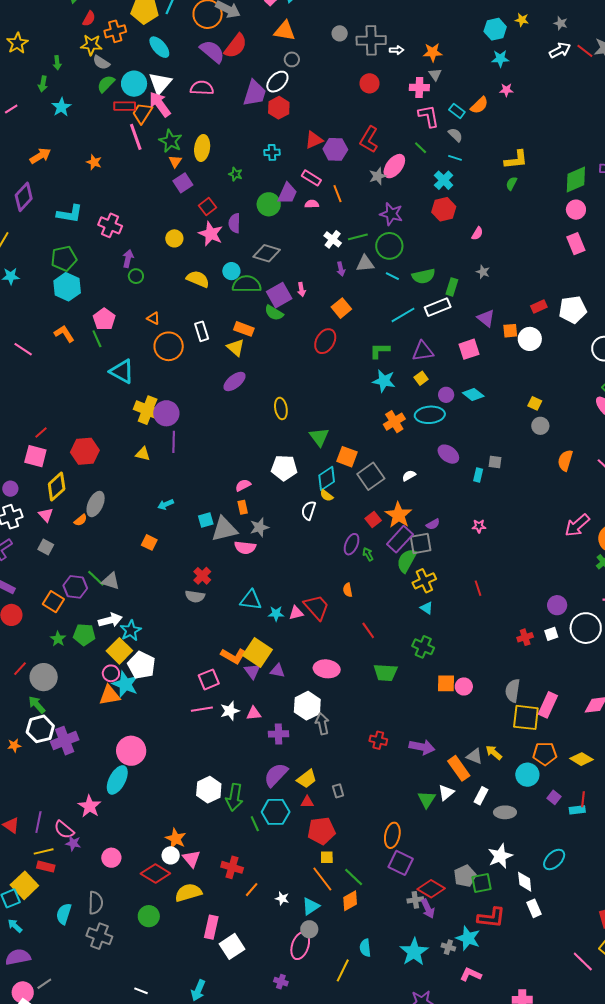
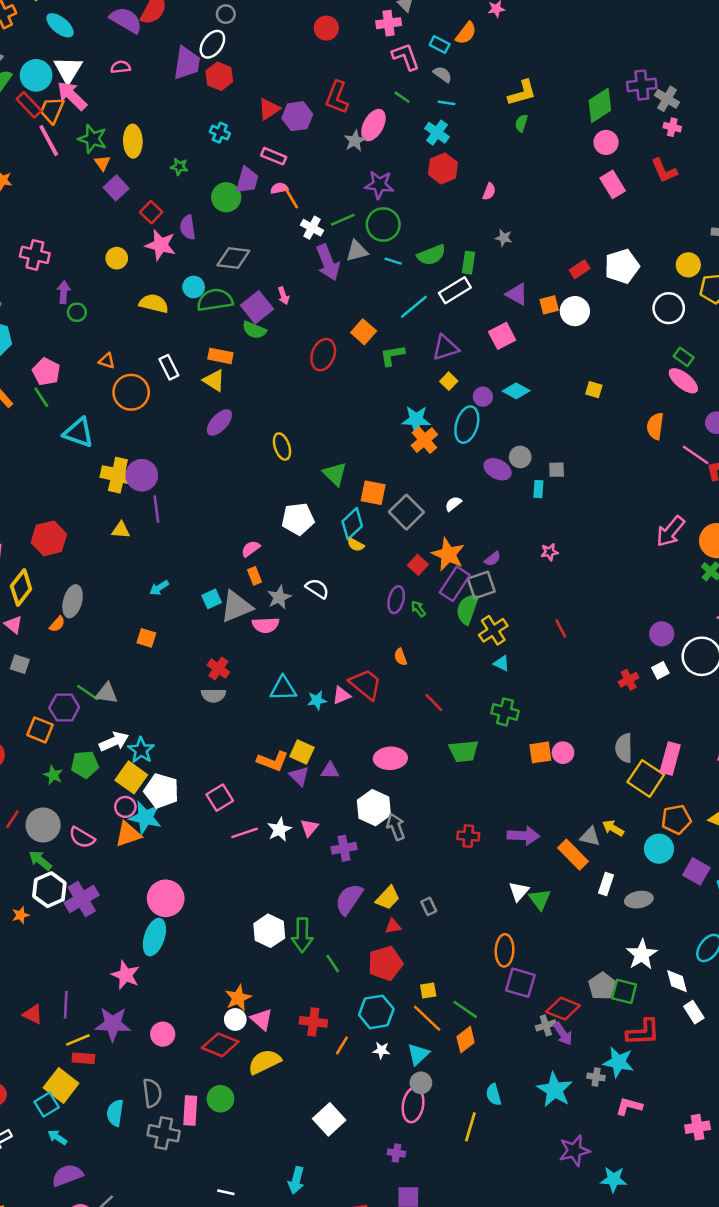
pink semicircle: (202, 88) -> (121, 67), size x0.7
red rectangle: (125, 106) -> (29, 105), turned 55
cyan cross: (272, 152) -> (220, 133), turned 35
orange line: (338, 194) -> (292, 198), moved
purple arrow: (341, 269) -> (328, 263), size x2.0
orange square: (341, 308) -> (364, 332), moved
cyan star: (384, 381) -> (416, 420), moved
cyan ellipse: (430, 415) -> (467, 425), turned -60
gray circle: (540, 426) -> (520, 457), moved
orange semicircle: (565, 460) -> (655, 426), moved
white semicircle: (309, 510) -> (317, 589), moved, turned 114
yellow square: (258, 652) -> (302, 752), size x0.7
pink square: (209, 679) -> (220, 798), moved
pink triangle: (254, 713) -> (309, 828), turned -35
yellow square: (526, 717) -> (646, 778), turned 36
white triangle: (446, 793) -> (519, 891), moved
purple square: (554, 797) -> (696, 871), size x1.5
cyan hexagon: (276, 812) -> (376, 1012), moved
pink semicircle: (64, 830) -> (82, 838), moved
red pentagon: (321, 831) -> (385, 963), moved
orange star: (176, 839) -> (238, 998), turned 30
purple star: (73, 843) -> (113, 1024), size x1.8
green square: (482, 883) -> (624, 991), turned 35
pink rectangle: (211, 927) -> (190, 1110), moved

